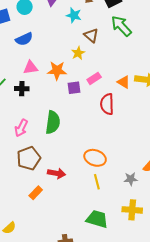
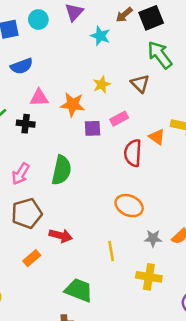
brown triangle: (91, 35) -> (140, 84), moved
blue semicircle: (24, 39) -> (22, 66), moved
orange triangle: (124, 82) -> (157, 137), moved
orange ellipse: (95, 158) -> (129, 206), moved
gray star: (131, 179) -> (153, 238), moved
yellow cross: (132, 210) -> (149, 277), moved
green trapezoid: (97, 219) -> (79, 290), moved

